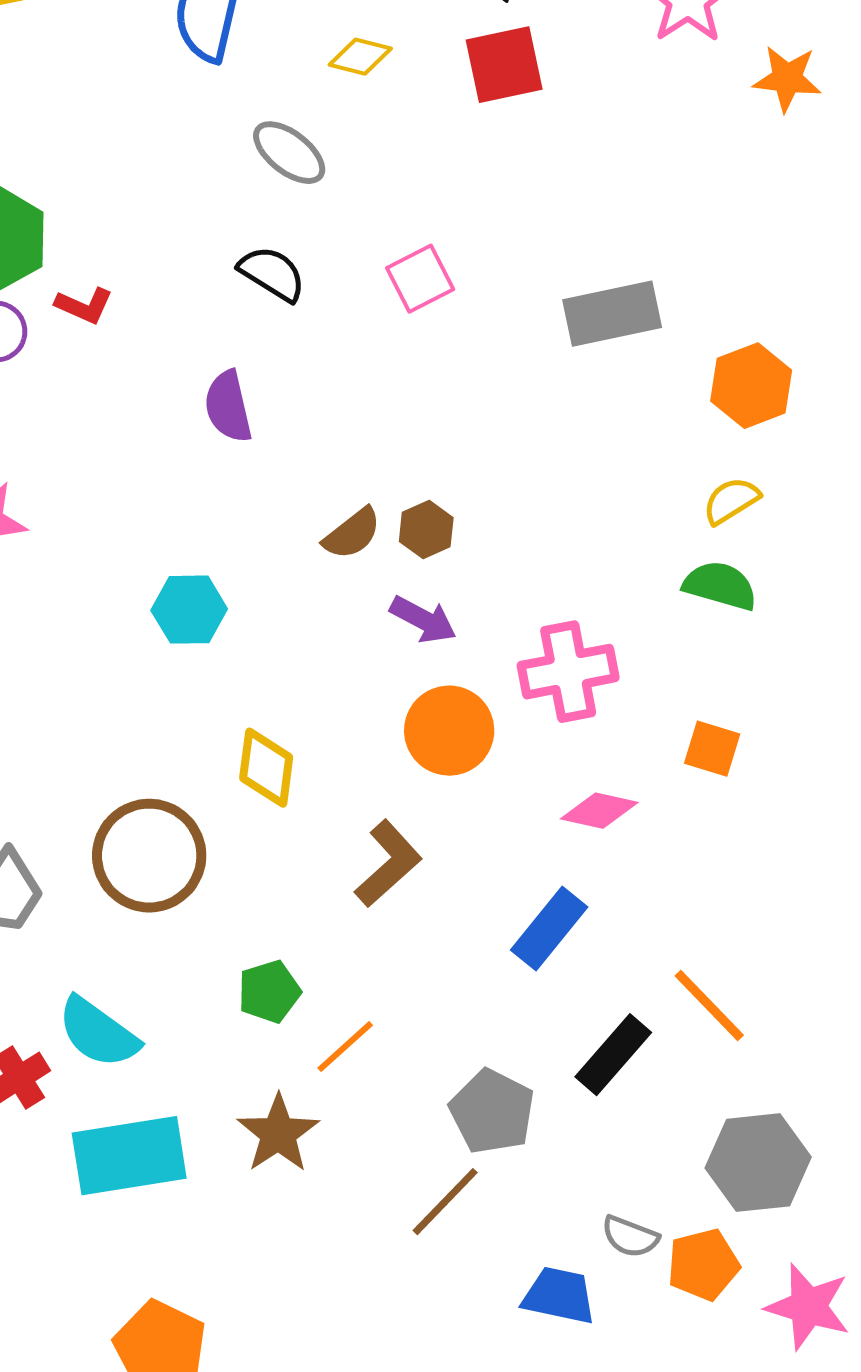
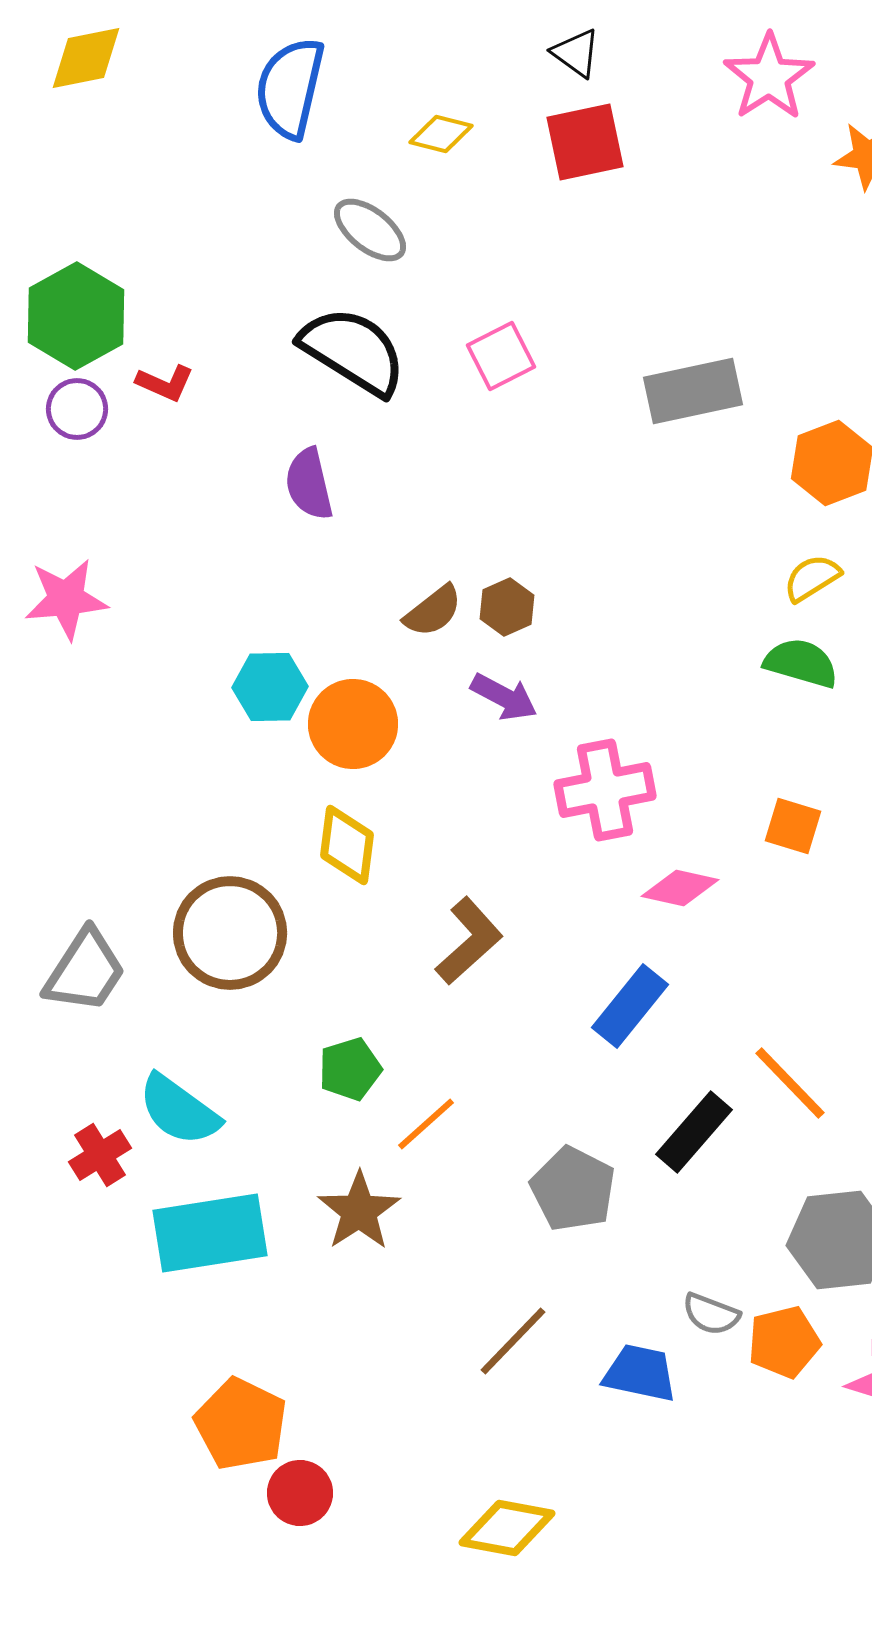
black semicircle: (272, 274) -> (353, 351), size x1.6
pink cross: (568, 672) -> (605, 790), moved
orange circle: (449, 731) -> (353, 724), moved
brown line: (445, 1202) -> (513, 1341), moved

